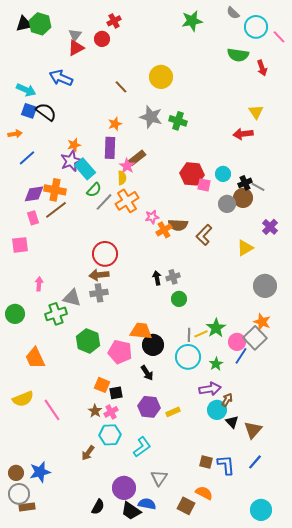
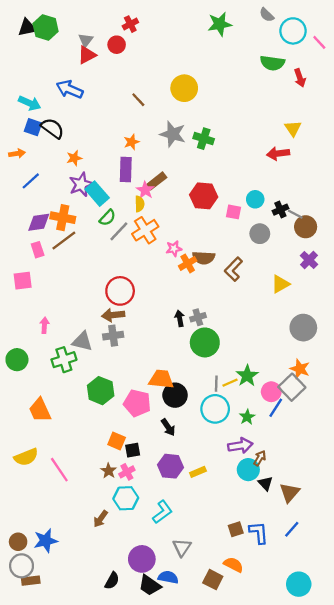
orange star: (74, 145) -> (74, 158), moved
red hexagon: (192, 174) -> (204, 196), moved
brown circle: (243, 198) -> (306, 227), moved
green circle: (179, 299) -> (205, 342), size x1.6
brown square: (206, 462) -> (236, 529), turned -32

